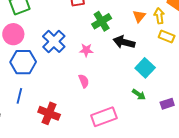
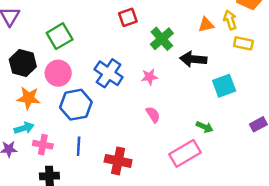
orange triangle: (139, 16) -> (206, 25), turned 48
cyan square: (145, 68) -> (224, 86), turned 36
green arrow: (139, 94) -> (205, 127), moved

